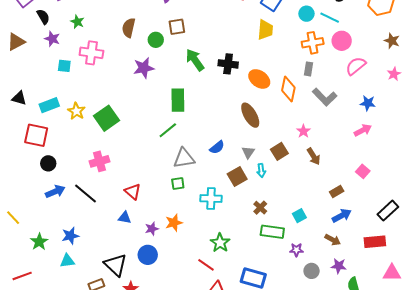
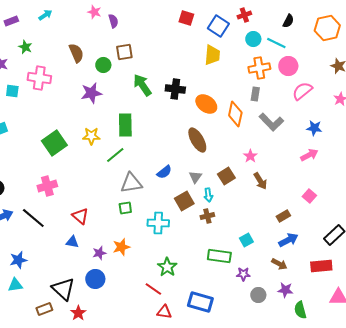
brown semicircle: (129, 28) -> (76, 53), turned 144
yellow star: (76, 111) -> (91, 136), moved, turned -30
brown cross: (260, 208) -> (207, 216), moved, turned 32

